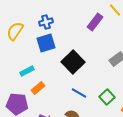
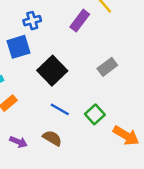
blue cross: (46, 22) -> (32, 21), moved

